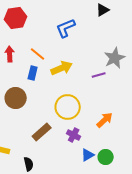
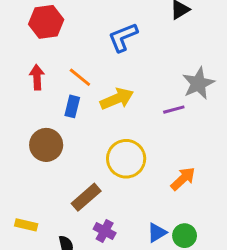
purple cross: (74, 135) -> (105, 231), moved

